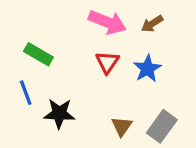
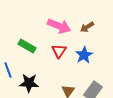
green rectangle: (38, 54) -> (27, 46), moved

